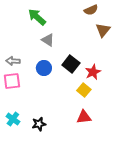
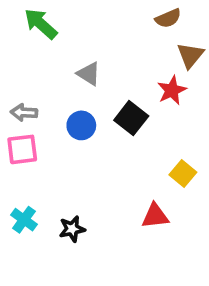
green arrow: (37, 17) -> (41, 24), moved
red star: (93, 72) -> (172, 90), moved
yellow square: (84, 90) -> (183, 173), moved

